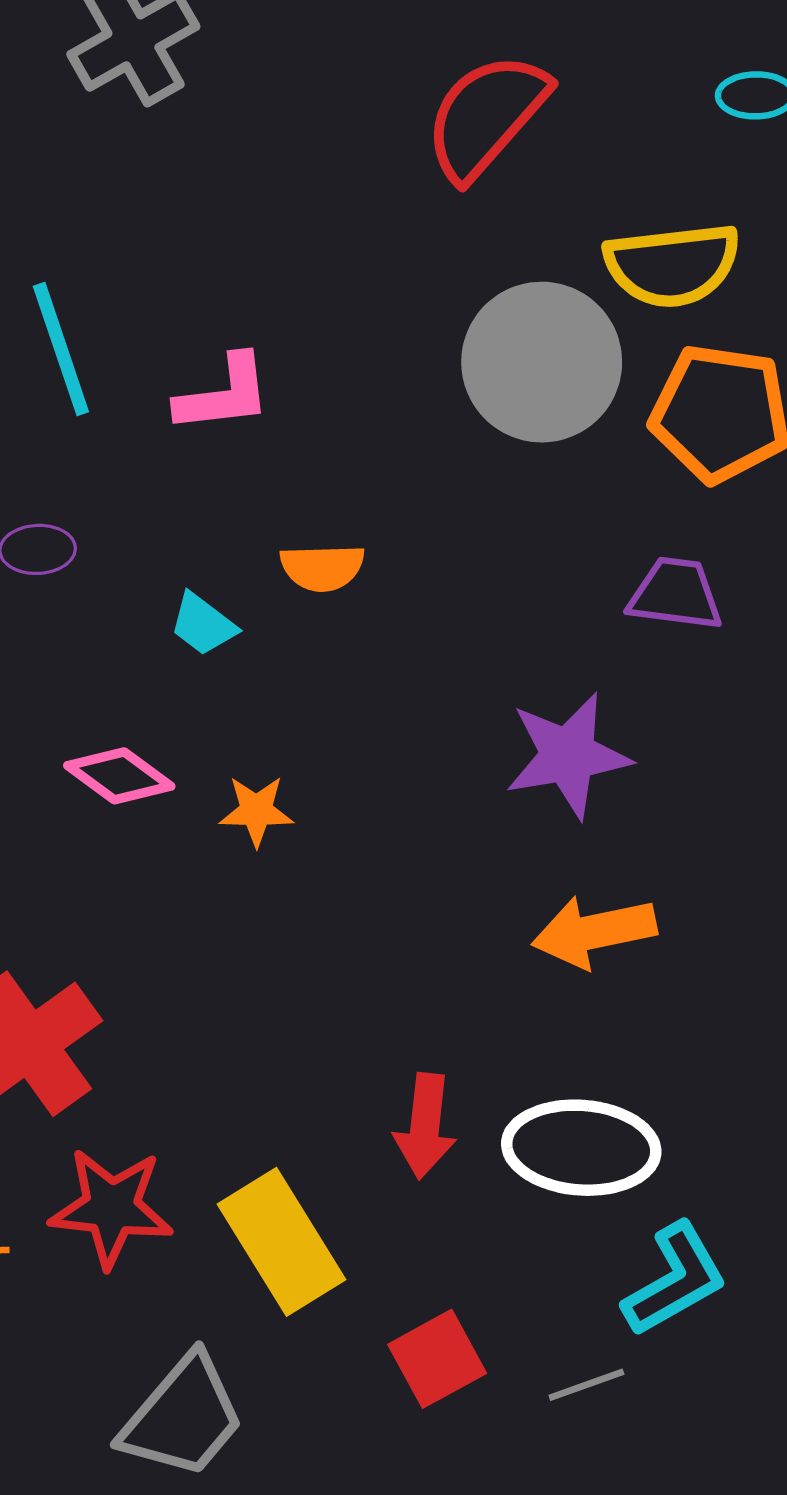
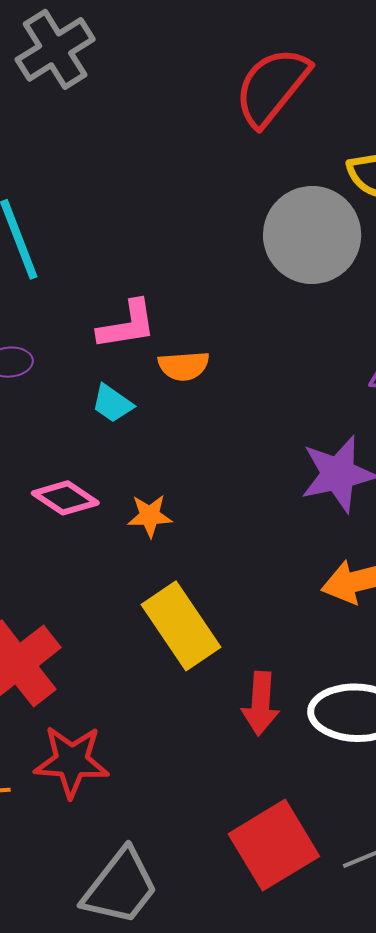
pink L-shape: (224, 394) -> (127, 325), moved
yellow rectangle: (281, 1242) -> (181, 626), moved
red square: (437, 1359) -> (274, 845), size x1.5

